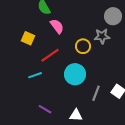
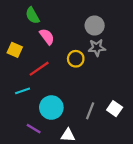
gray circle: (113, 16) -> (95, 25), moved
cyan circle: (75, 74) -> (51, 108), moved

